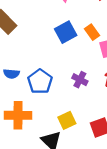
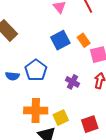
blue pentagon: (40, 81) -> (36, 70), moved
orange cross: (18, 115) -> (36, 111), moved

